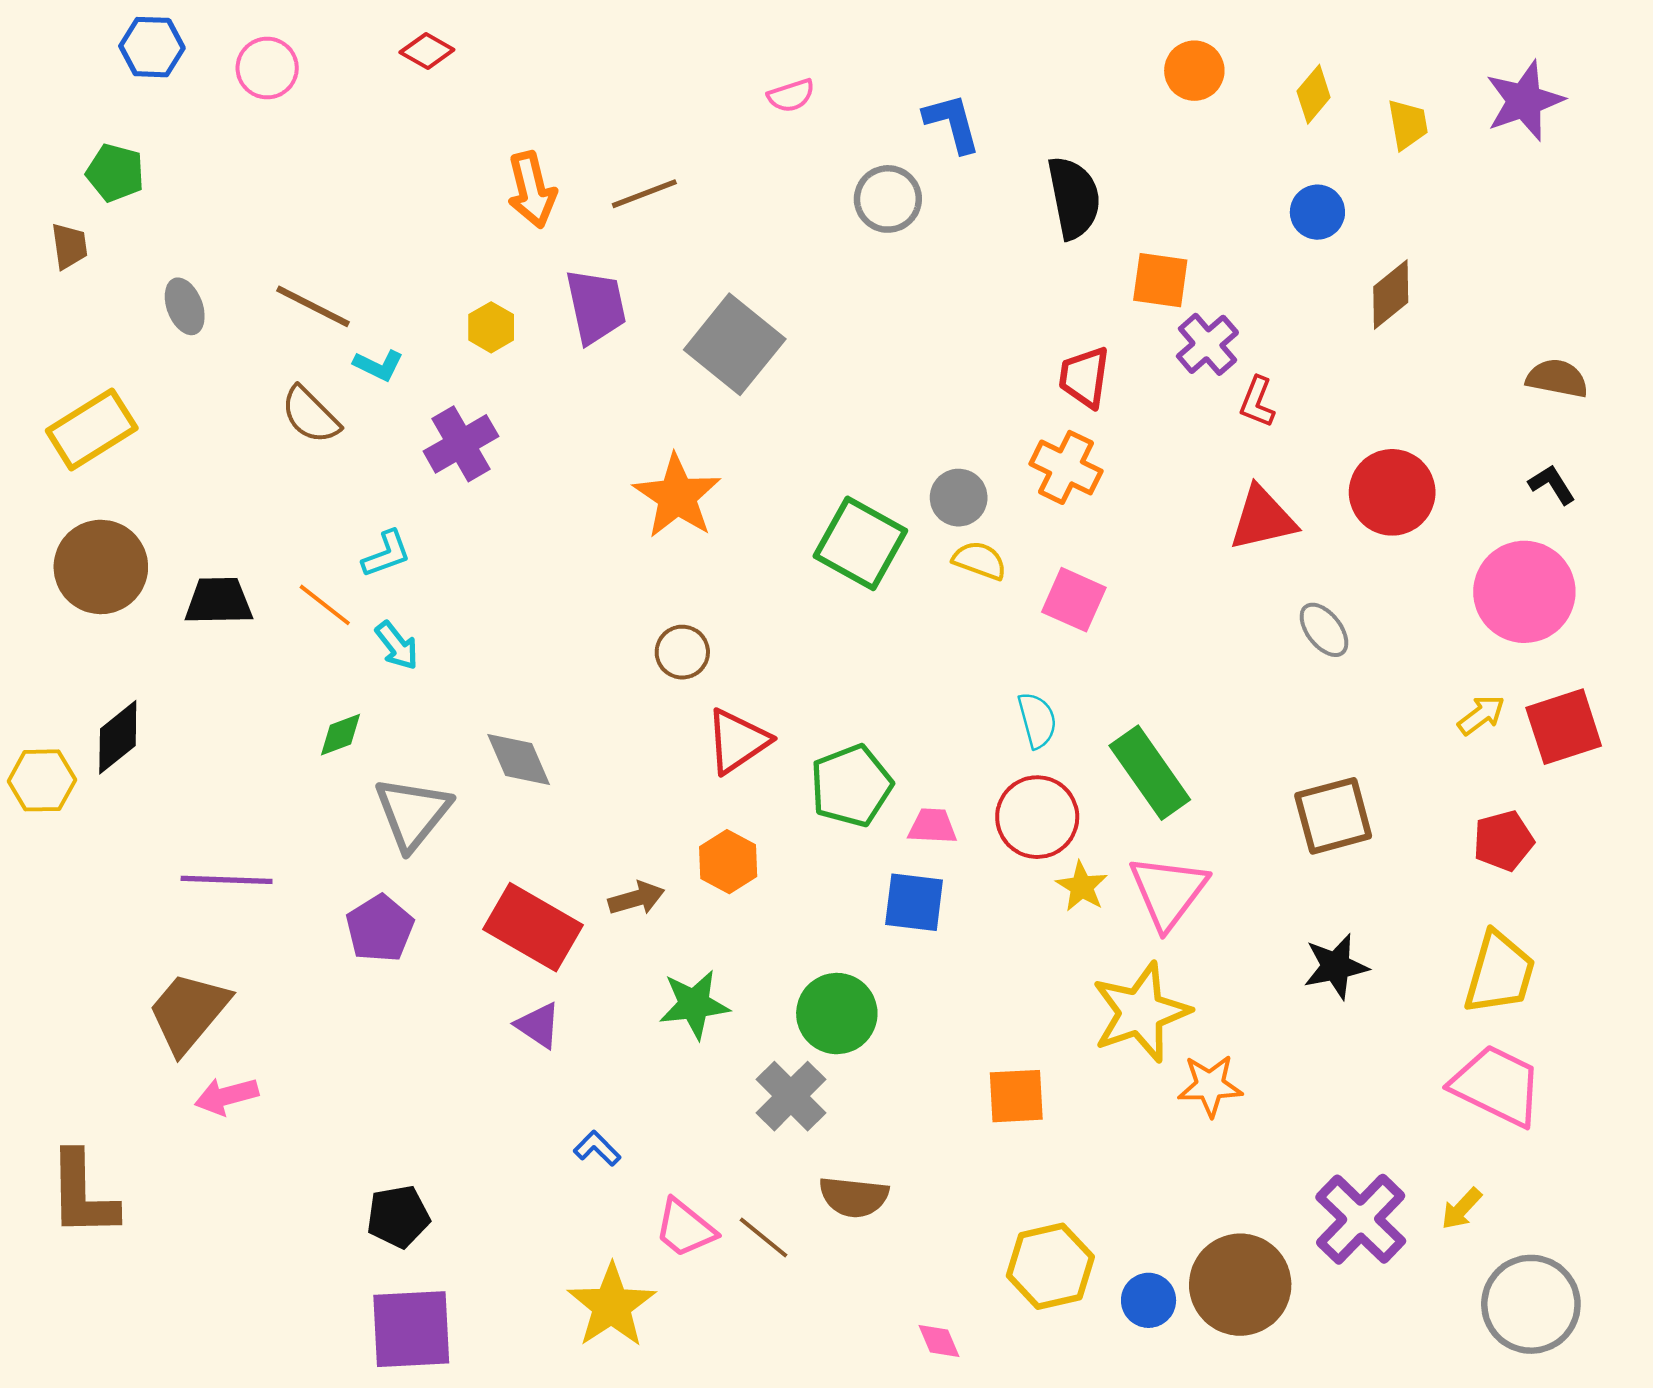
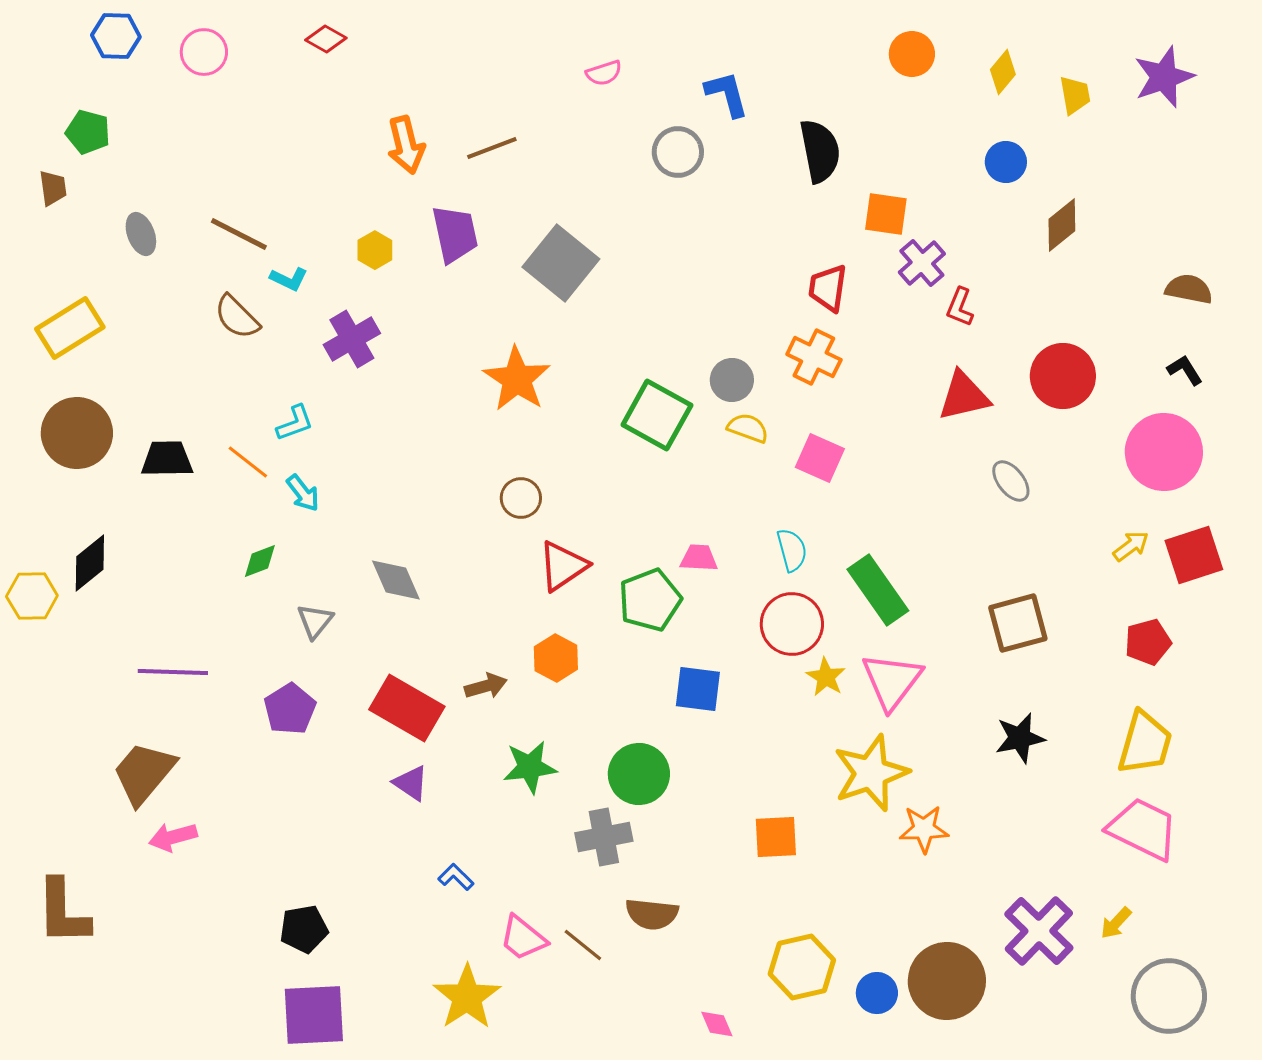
gray triangle: (413, 813) -> (315, 621), size x0.6
pink trapezoid: (932, 826) -> (699, 558), moved
gray cross: (791, 1096) -> (604, 837), turned 34

